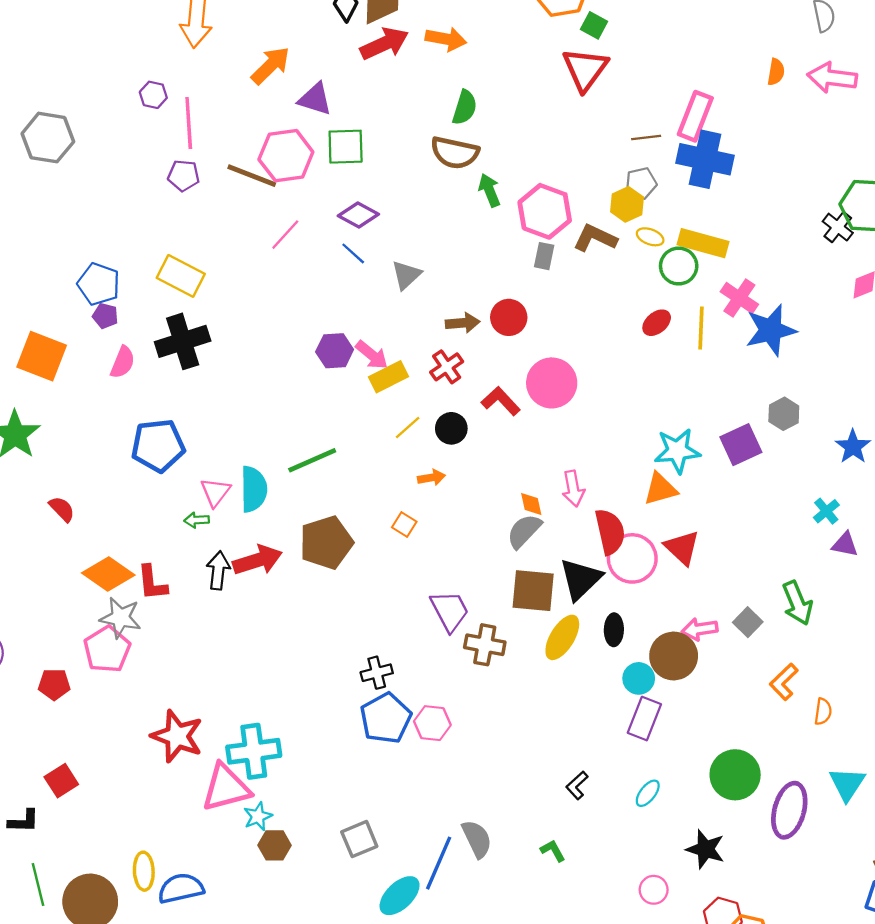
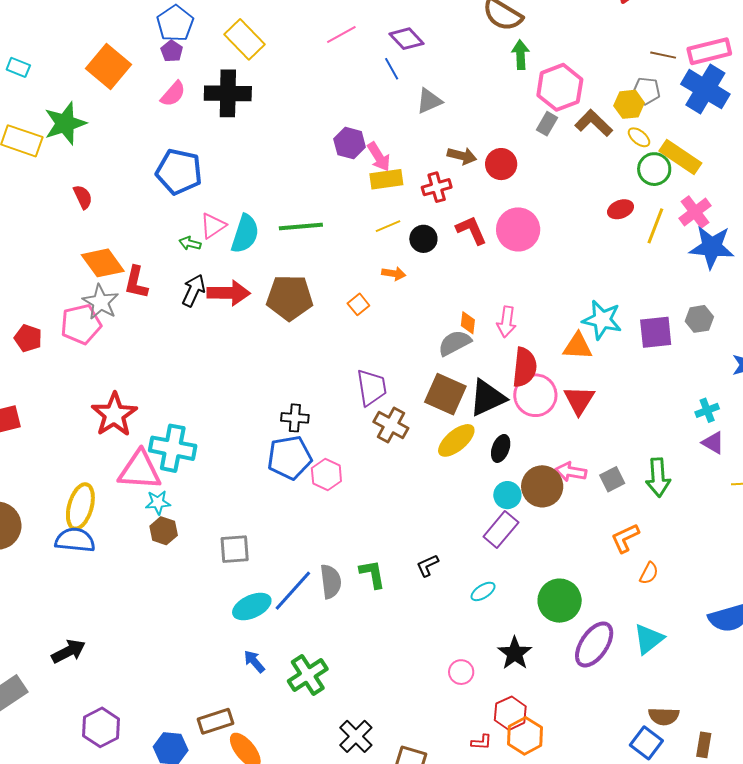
pink rectangle: (695, 116) -> (709, 51), turned 36
green L-shape: (553, 851) -> (372, 574), moved, size x1.4
yellow ellipse: (144, 871) -> (80, 506), moved, size x1.4

